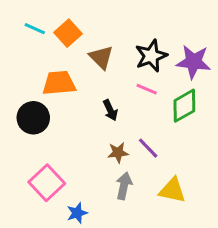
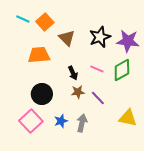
pink line: (147, 89) -> (97, 69), moved
black circle: (33, 118) -> (42, 94), moved
brown star: (118, 153) -> (78, 92), moved
yellow triangle: (172, 190) -> (128, 118), moved
blue star: (77, 213) -> (61, 121), moved

